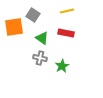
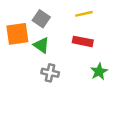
green triangle: (42, 38) -> (41, 45), moved
green star: (62, 66) -> (99, 72), moved

